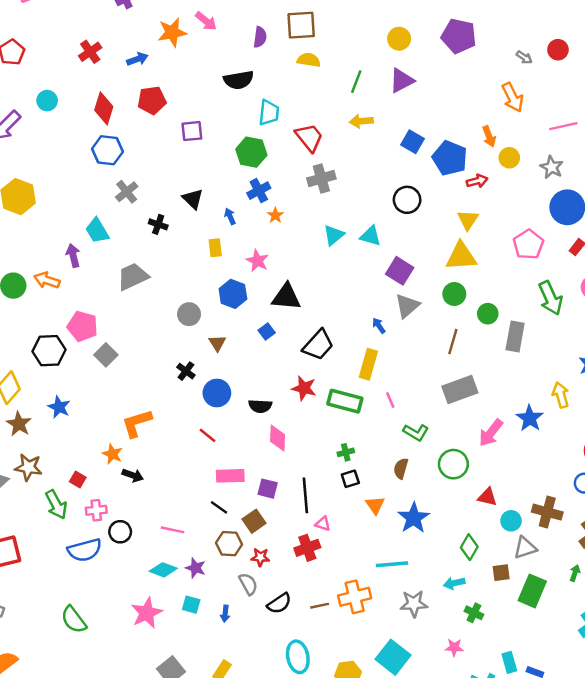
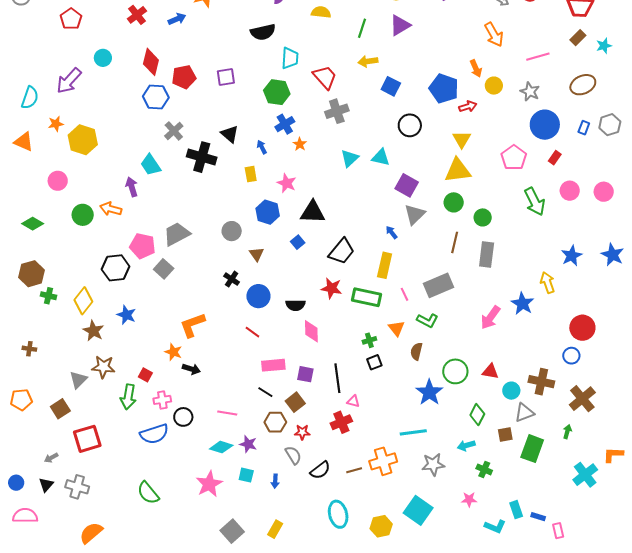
red pentagon: (152, 100) -> (184, 77), moved
blue square: (413, 142) -> (391, 86), moved
black cross: (158, 224) -> (202, 157), size x1.8
gray trapezoid: (133, 277) -> (177, 234), moved
gray rectangle: (515, 337) -> (487, 254), moved
gray rectangle: (460, 390) -> (439, 285), moved
green circle: (453, 464) -> (455, 371), moved
green arrow: (56, 504) -> (128, 397), turned 40
orange triangle: (375, 505) -> (396, 328), moved

